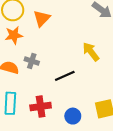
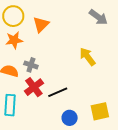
black line: (65, 76) -> (58, 92), moved
red cross: (41, 106) -> (34, 87), moved, turned -30

